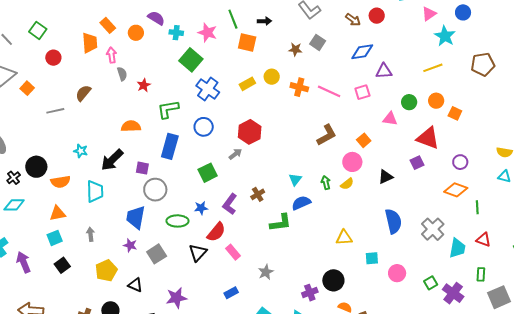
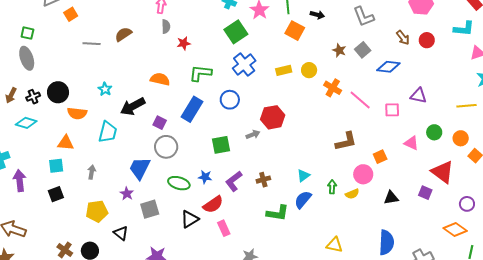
blue diamond: (362, 52) -> (388, 67), moved
purple square: (417, 163) -> (425, 193), turned 32
blue semicircle: (301, 203) -> (303, 200), turned -42

